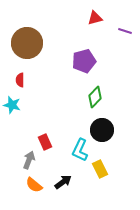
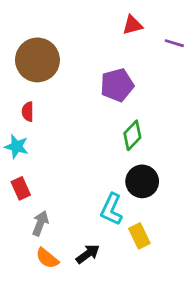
red rectangle: (45, 142) -> (21, 188), moved

